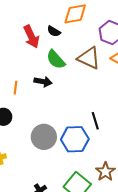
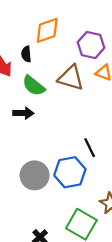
black semicircle: (54, 31) -> (26, 54), turned 64

